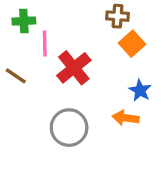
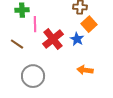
blue star: (140, 90) -> (77, 39), moved
gray circle: (69, 128) -> (33, 76), moved

